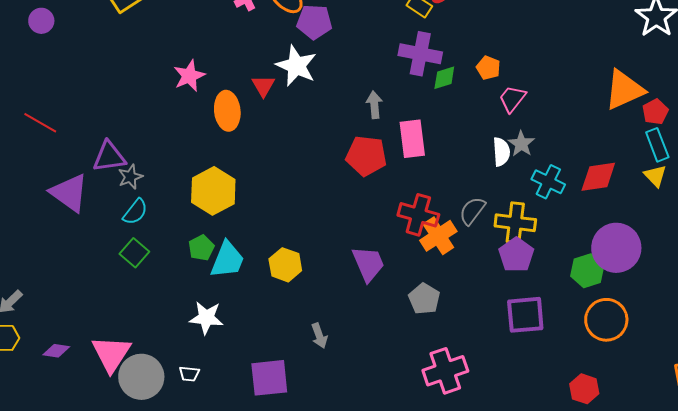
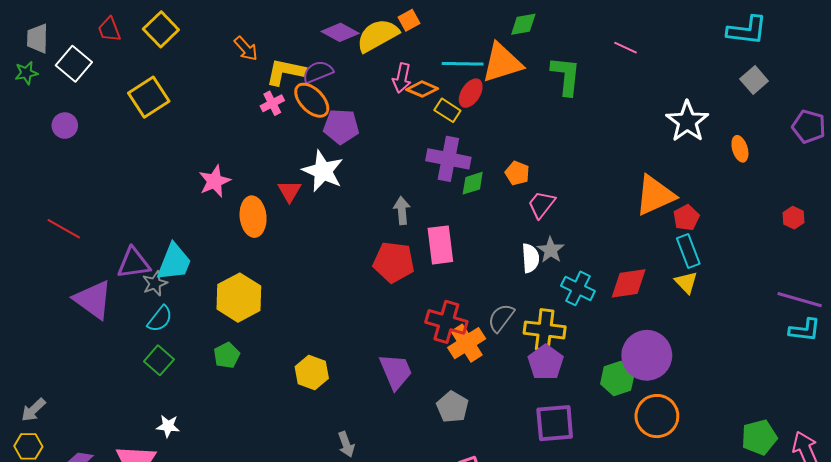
cyan trapezoid: (227, 260) -> (174, 262), moved
white star: (206, 318) -> (168, 426), moved, size x0.7
orange circle: (606, 320) -> (657, 416), moved

